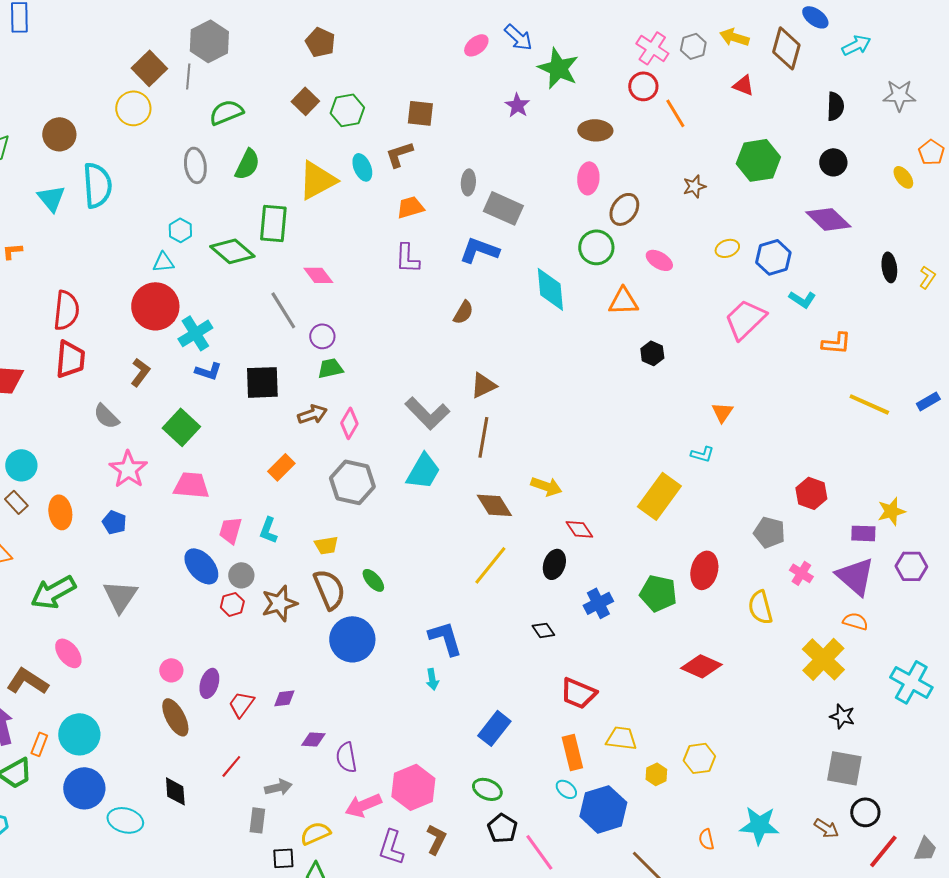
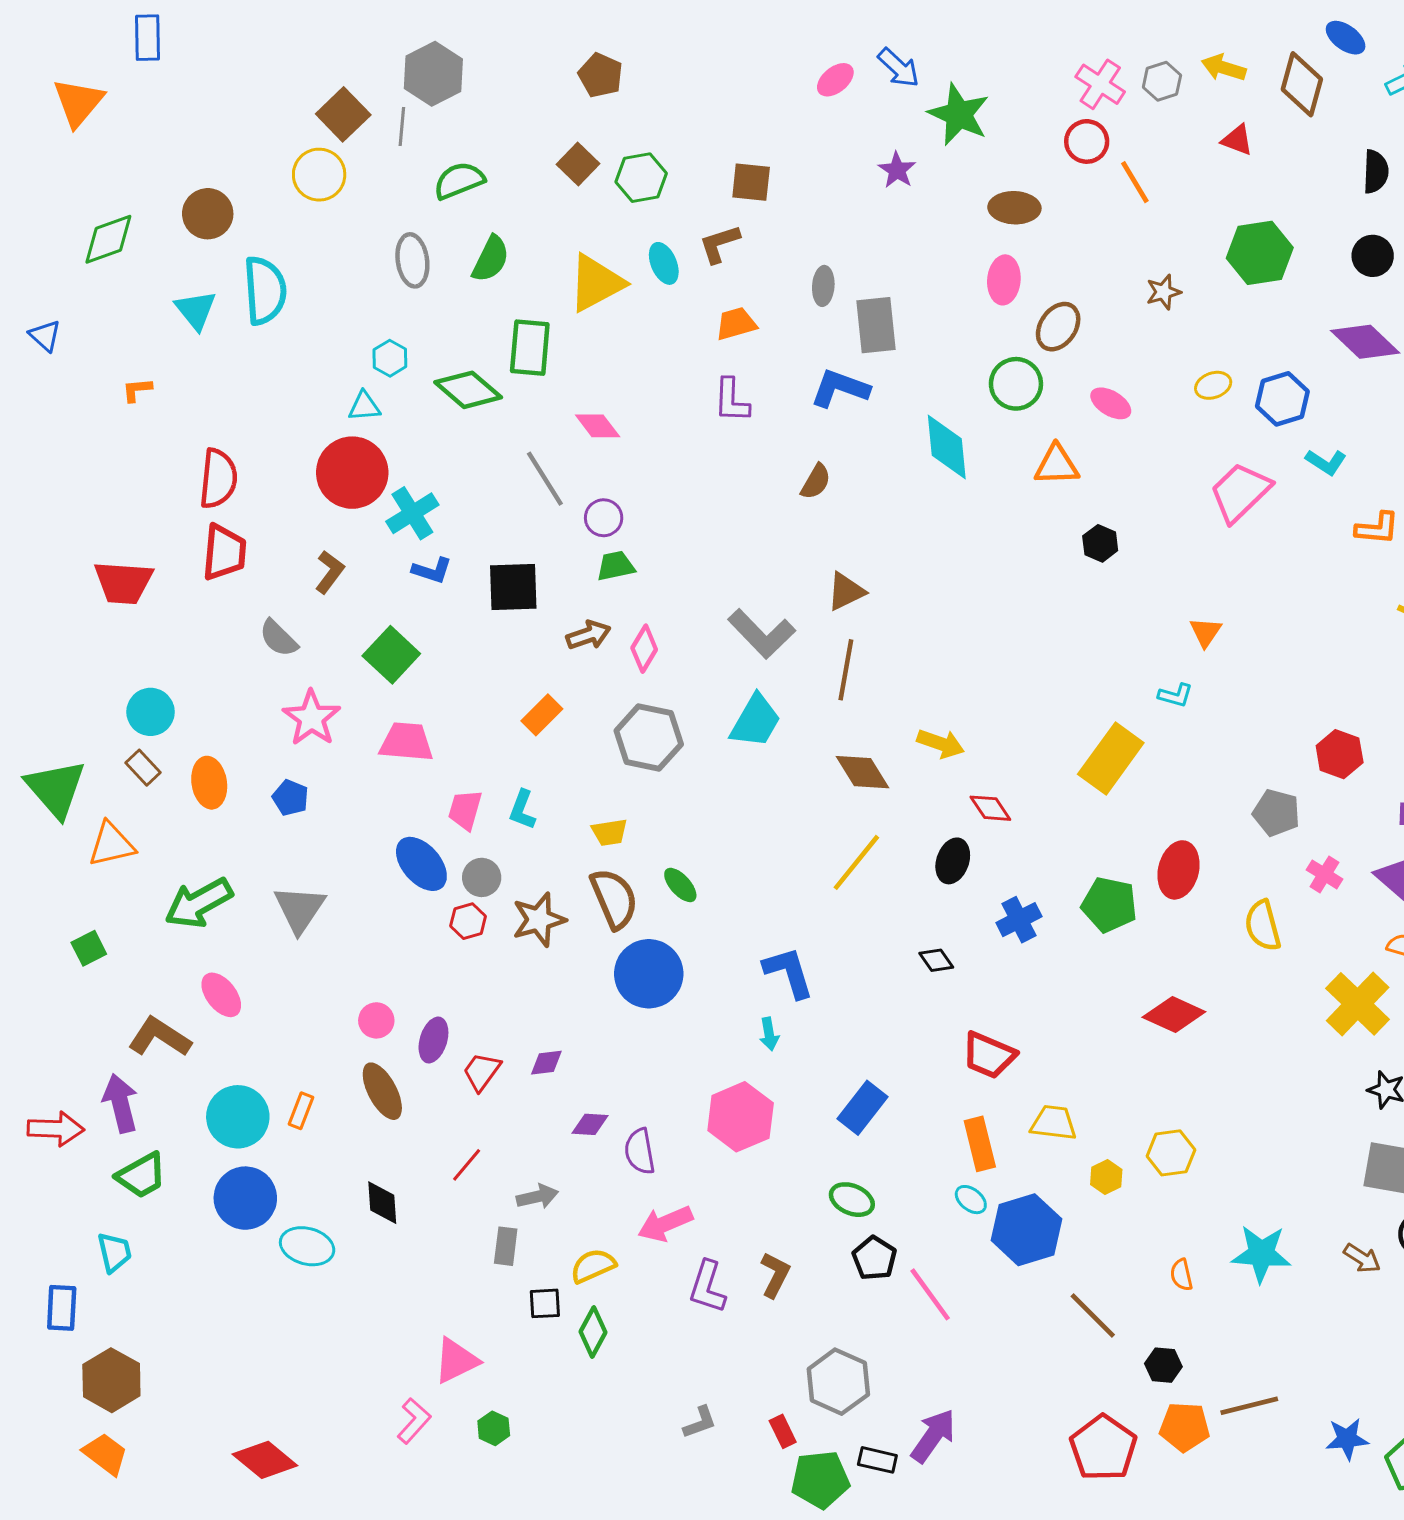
gray rectangle: (503, 208) -> (876, 325), turned 60
orange rectangle: (39, 744) -> (301, 1111), moved
pink hexagon: (413, 787) -> (741, 1117), moved

